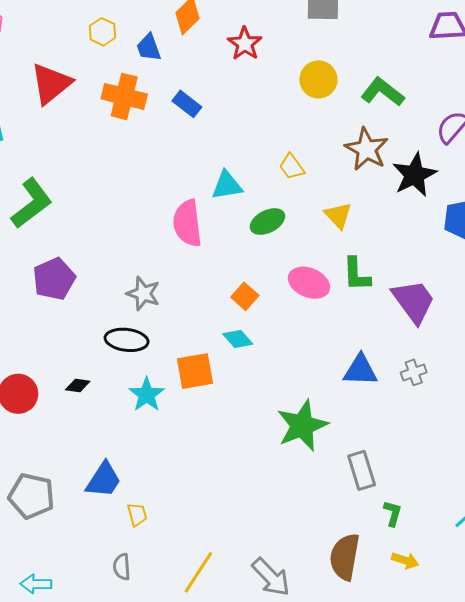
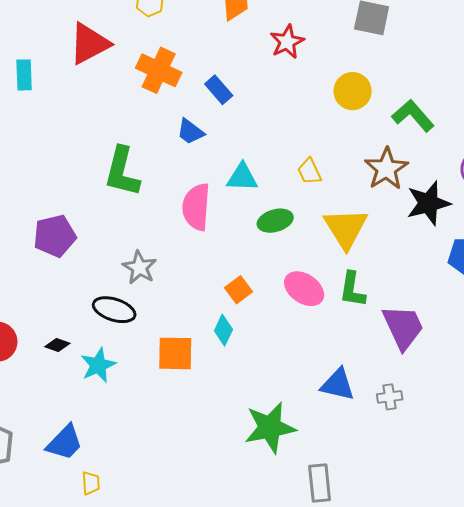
blue trapezoid: (149, 48) -> (190, 132), moved, turned -44
green L-shape: (32, 203) -> (122, 172), moved, turned 130
yellow triangle: (338, 215) -> (346, 228), size x1.6
cyan diamond: (238, 339) -> (223, 330), turned 56
cyan star: (147, 395) -> (98, 365), moved

